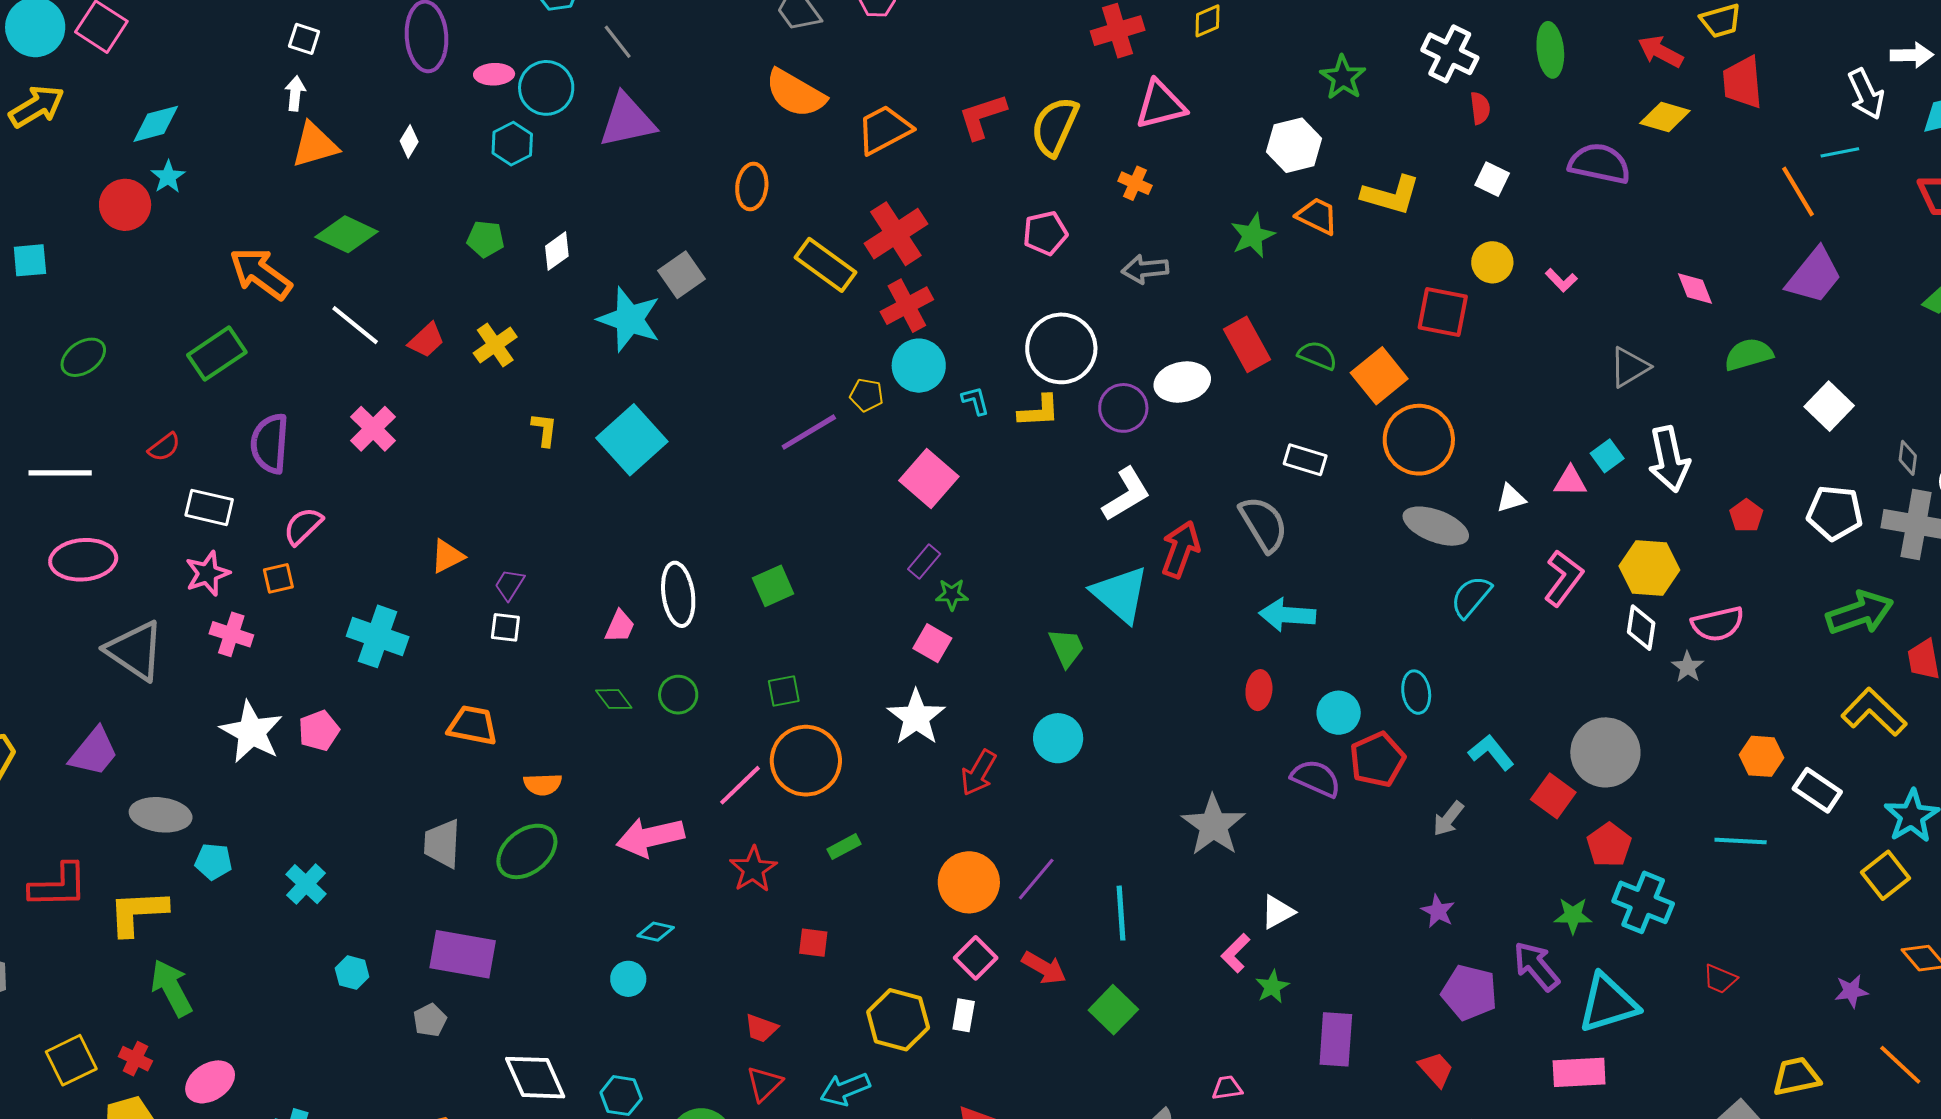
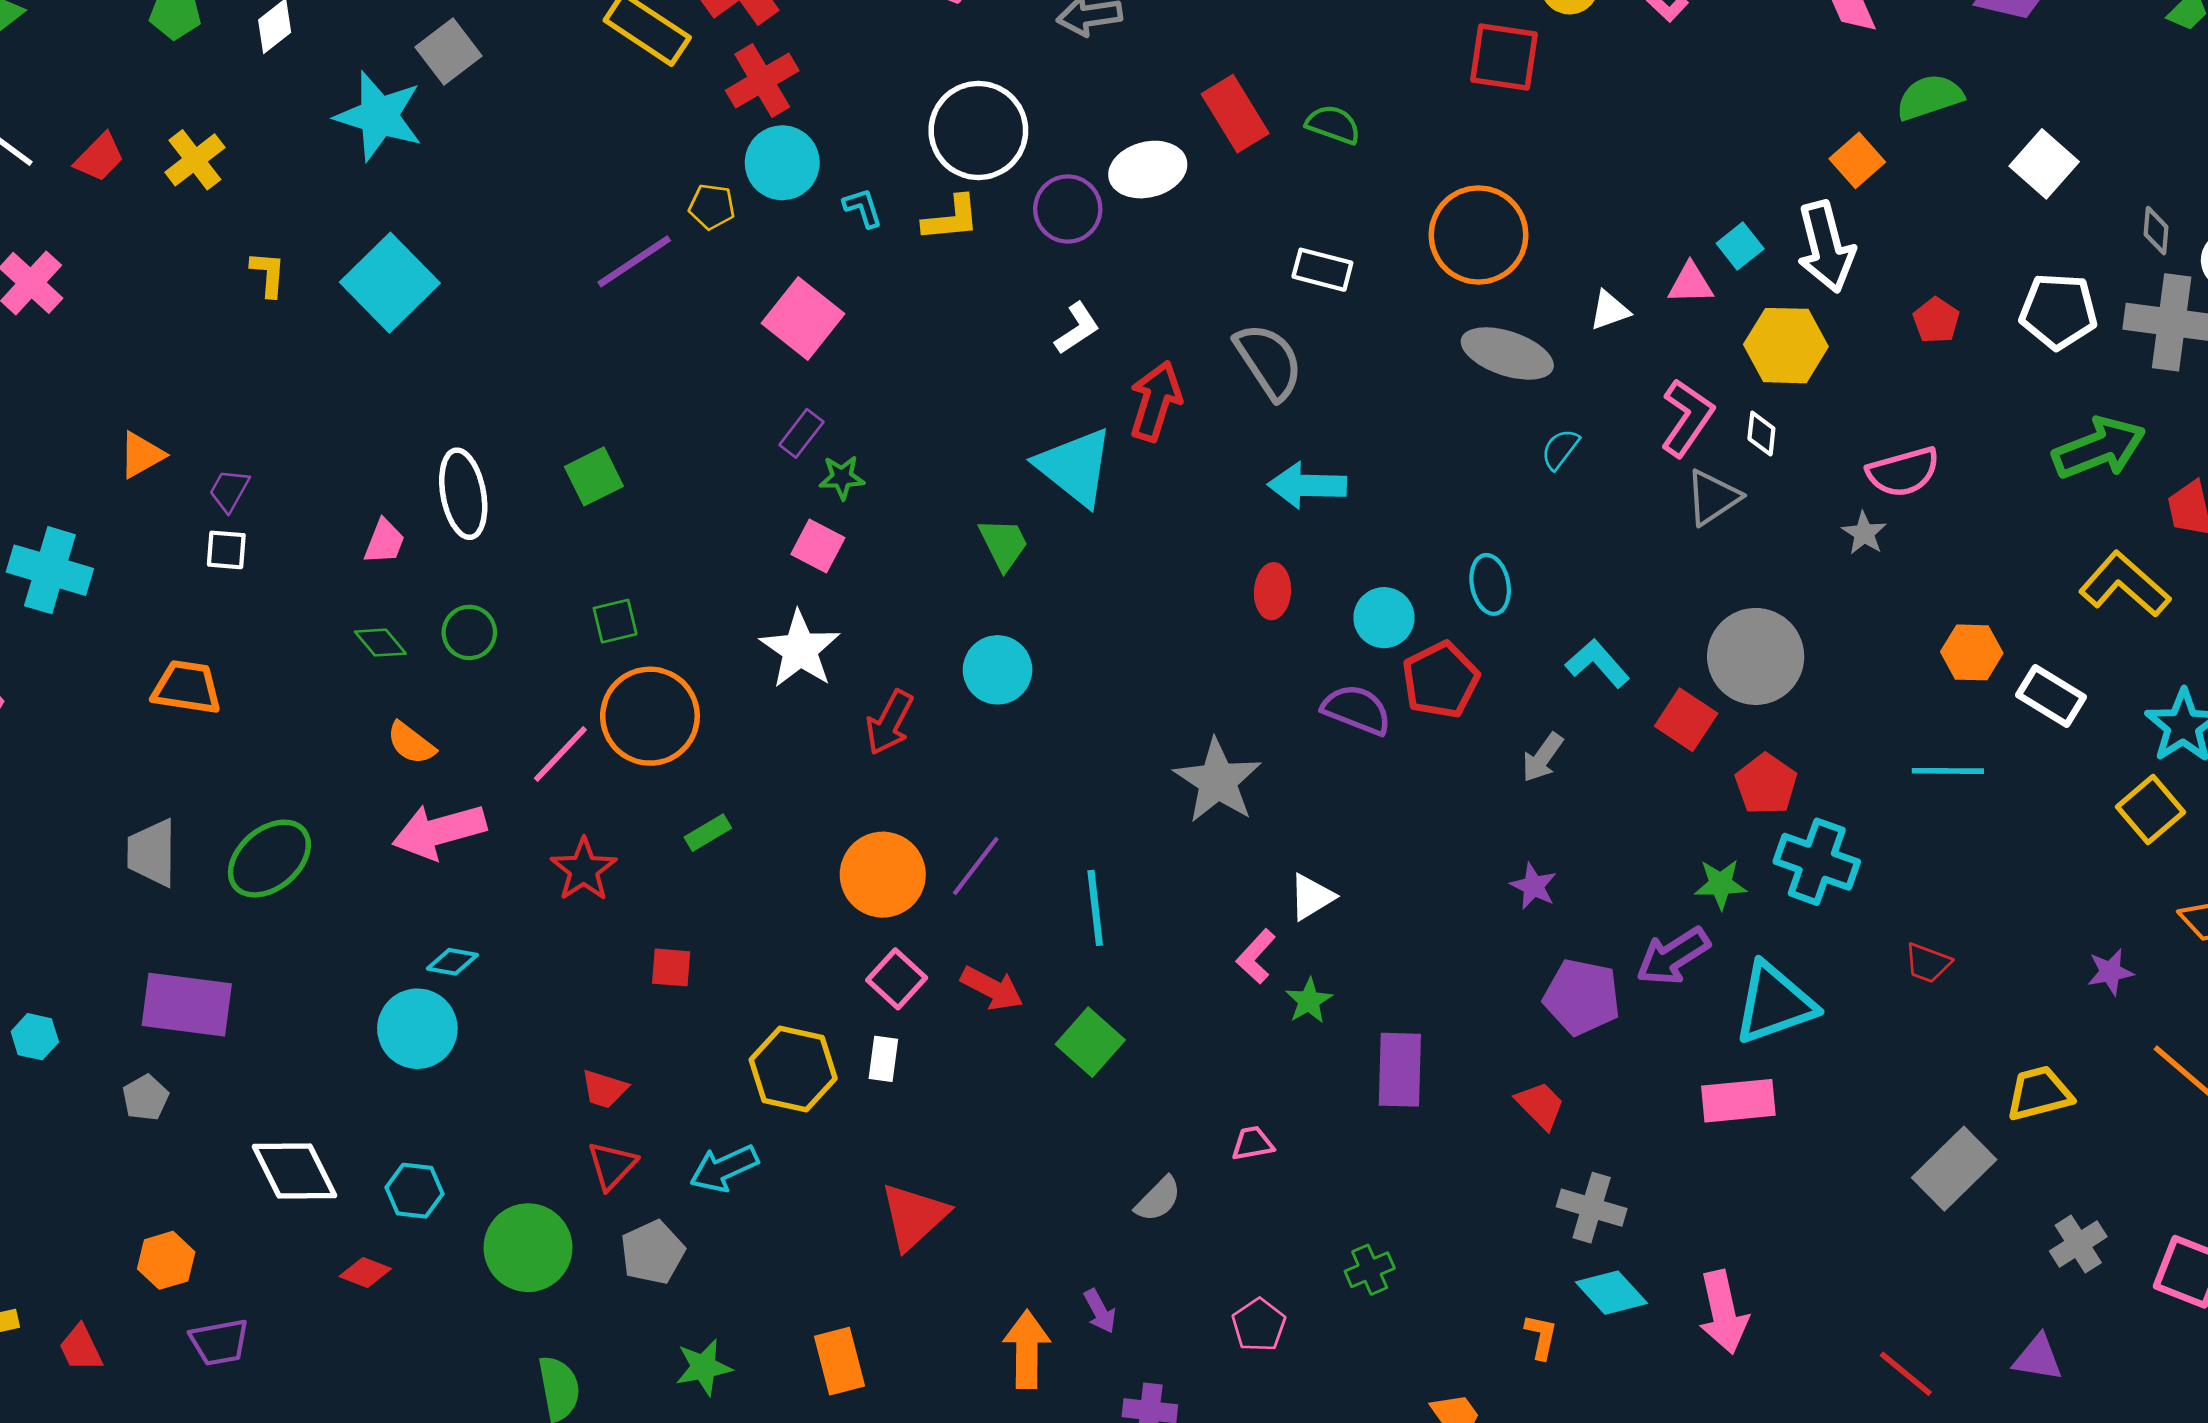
gray triangle: (1629, 367) -> (1713, 497), moved
orange square: (1379, 376) -> (1857, 160), moved, size x0.7
white L-shape: (1126, 494) -> (1077, 328), size x0.7
yellow hexagon: (1649, 568) -> (1786, 346), moved
cyan semicircle: (1471, 597) -> (1560, 449), size x0.7
white diamond: (1641, 628) -> (1761, 434), moved, size x0.7
orange semicircle: (543, 784) -> (411, 743), moved, turned 42
purple arrow: (1536, 966) -> (1673, 956), turned -80
cyan circle: (628, 979) -> (417, 1029), size x1.6

